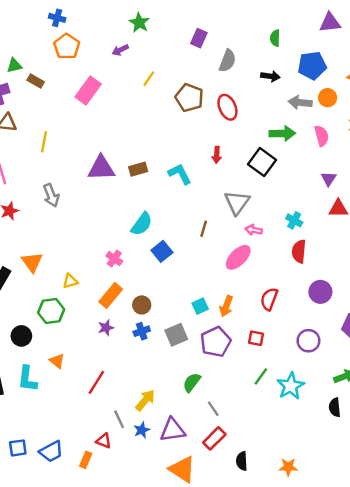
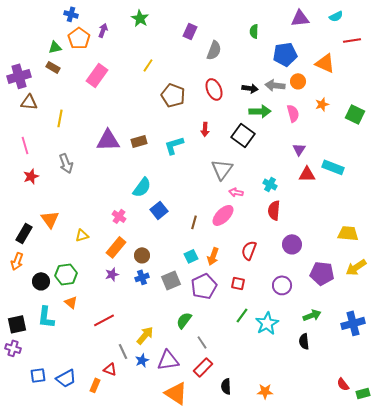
purple arrow: (120, 50) -> (103, 30), moved, turned 136
green triangle: (14, 66) -> (55, 47), moved
black arrow: (270, 76) -> (250, 88), moved
brown pentagon: (189, 98) -> (173, 95), moved
cyan L-shape: (180, 174) -> (174, 145), turned -80
brown line: (204, 229) -> (194, 222), moved
green hexagon: (51, 311) -> (66, 274), moved
red line: (96, 382) -> (104, 320), turned 30

